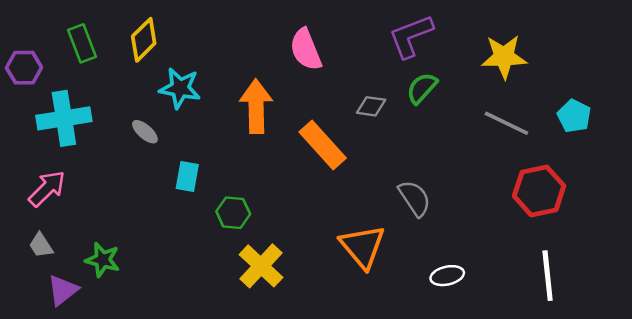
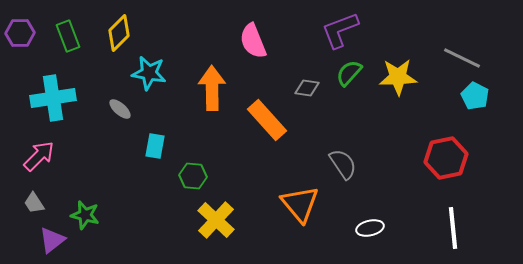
yellow star: (504, 57) -> (398, 77), moved
purple hexagon: (24, 68) -> (20, 33), moved
gray line: (506, 123) -> (462, 58), moved

